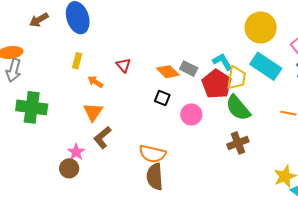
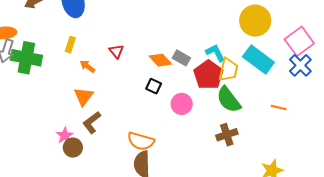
green cross: (32, 107) -> (26, 58), moved
brown circle: (69, 168) -> (73, 148), moved

